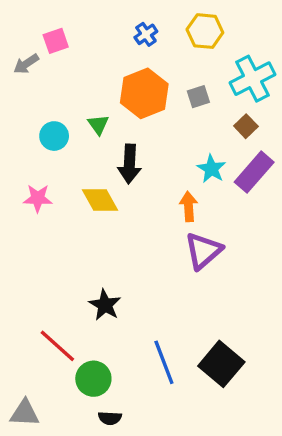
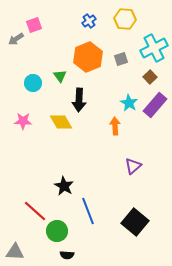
purple triangle: (203, 251) -> (133, 166), moved, size x0.7
blue line: (164, 362) -> (88, 211), moved

